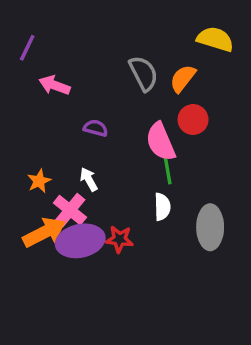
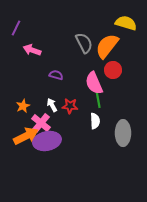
orange semicircle: (183, 78) -> (107, 46), size x1.5
red star: (120, 239) -> (70, 106), moved

